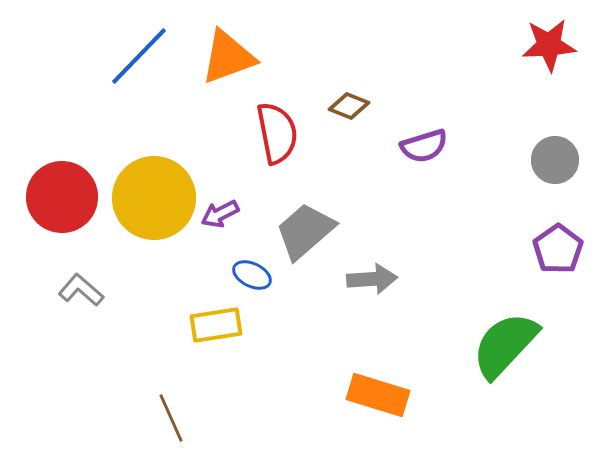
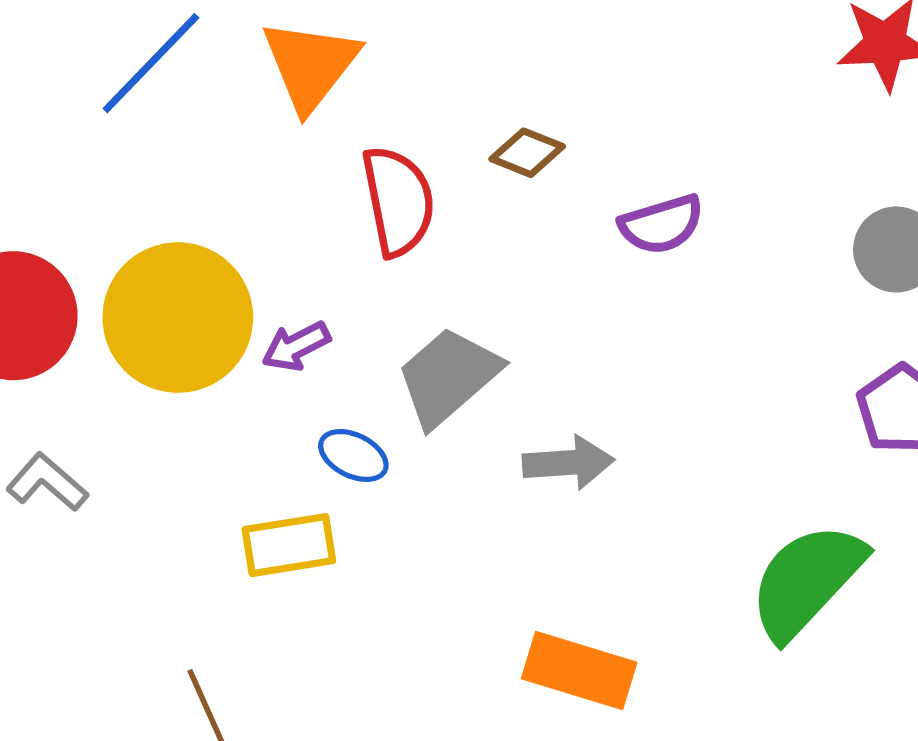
orange triangle: (228, 57) -> (310, 65), turned -32

